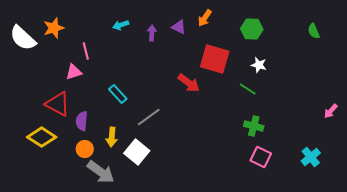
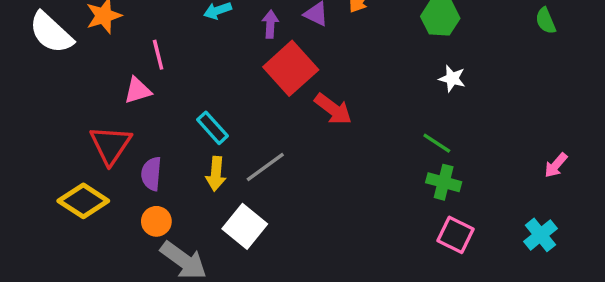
red square: (215, 59) -> (291, 68), moved, turned 32
green line: (248, 89) -> (437, 143), moved
red triangle: (58, 104) -> (110, 145), turned 36
pink arrow: (331, 111) -> (556, 165), moved
yellow arrow: (112, 137) -> (216, 174), moved

